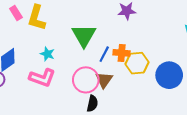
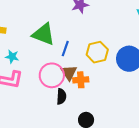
green triangle: (84, 36) -> (44, 34), turned -30
orange cross: (122, 53) -> (81, 80), moved

